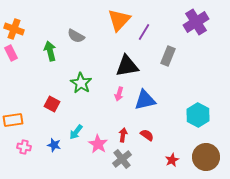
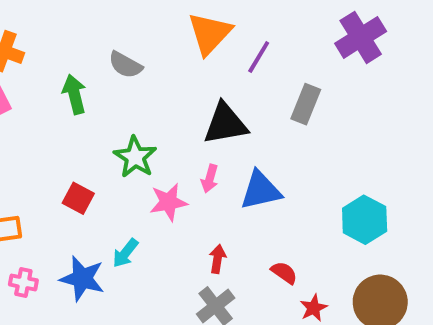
red semicircle: (147, 135) -> (284, 273), moved
pink star: (98, 144) -> (168, 202), moved, turned 30
blue star: (54, 145) -> (82, 279), size x1.6

